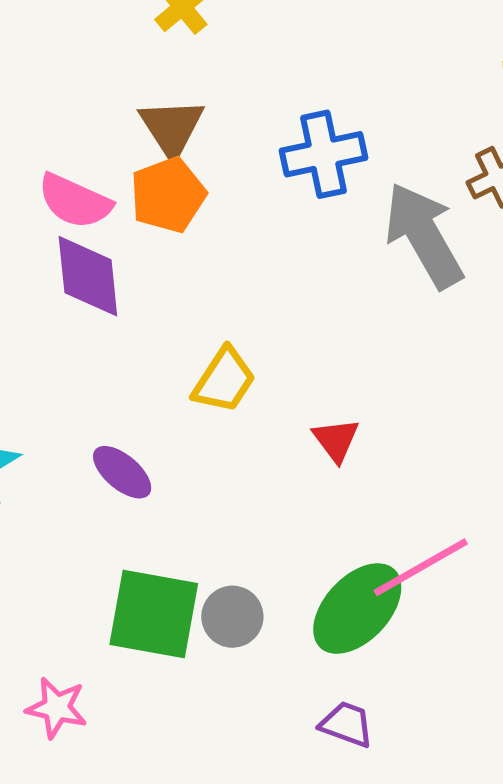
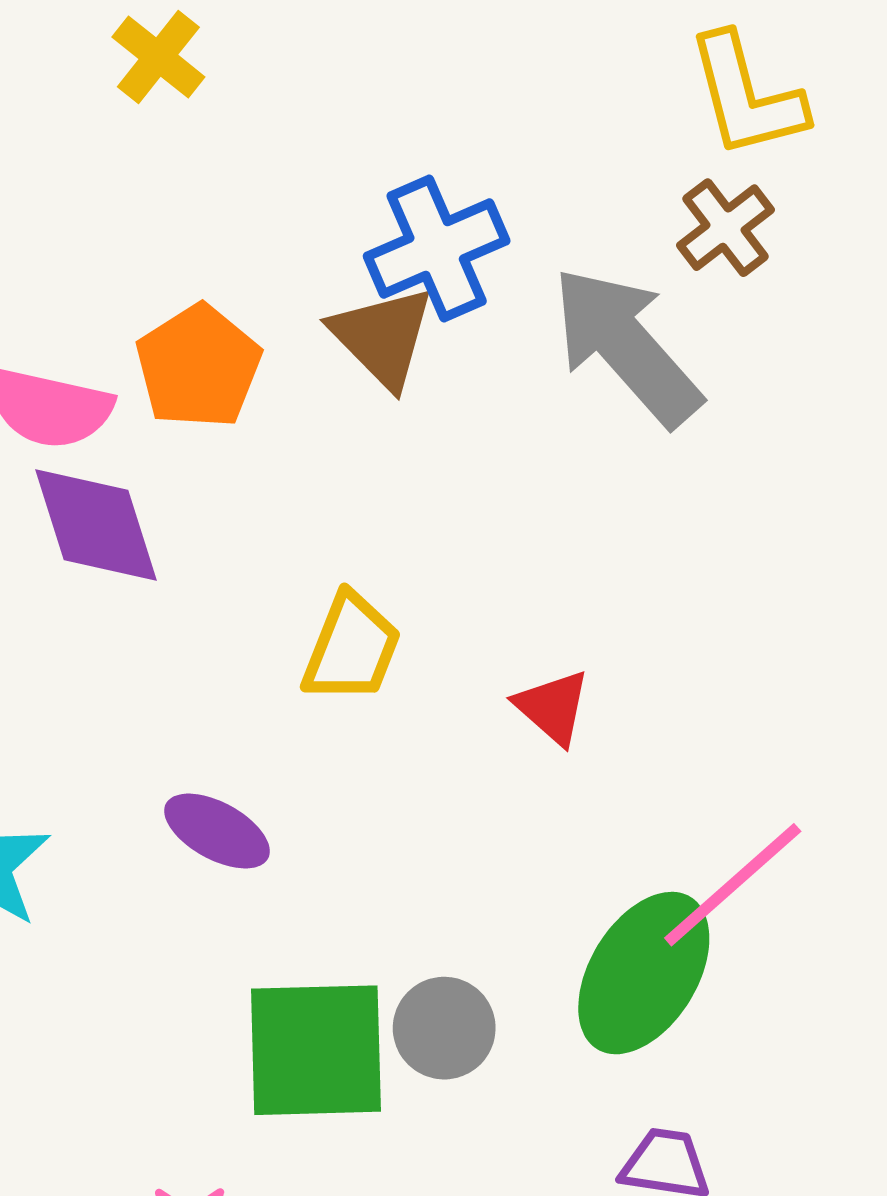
brown triangle: (172, 128) -> (383, 337), moved

